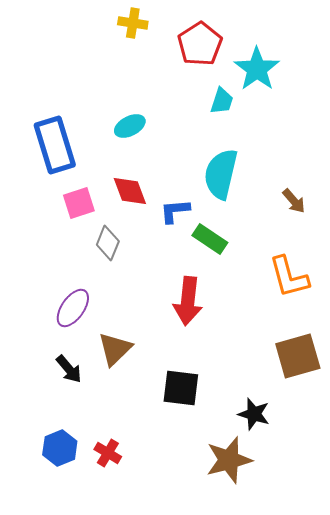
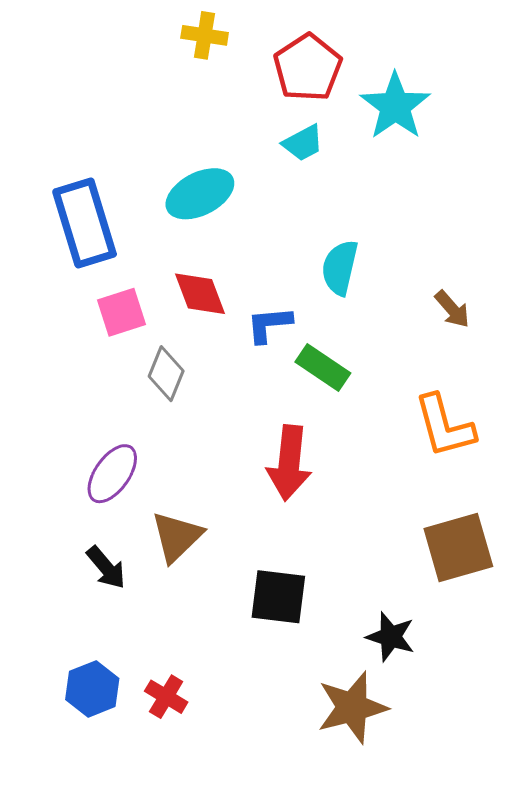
cyan trapezoid: (222, 101) -> (303, 143), moved, turned 44
cyan ellipse: (130, 126) -> (200, 194), size x1.4
cyan semicircle: (221, 174) -> (340, 268), size x0.7

